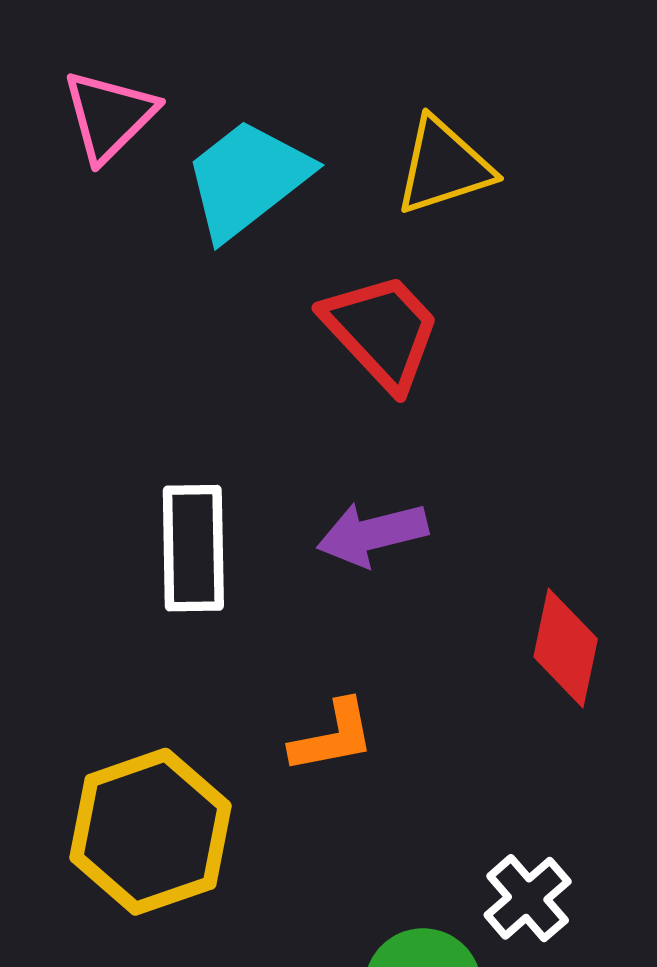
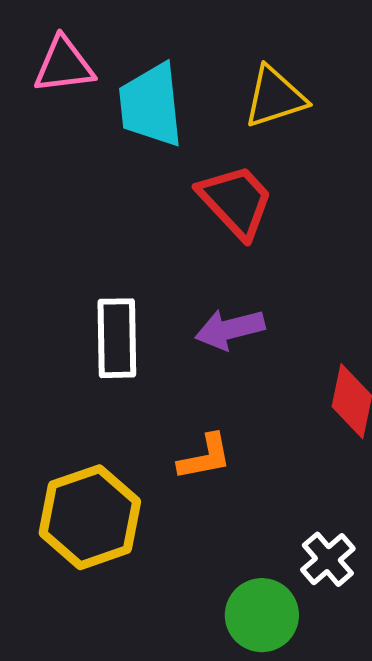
pink triangle: (109, 116) -> (64, 65), turned 38
cyan trapezoid: (247, 179) -> (151, 105), turned -58

